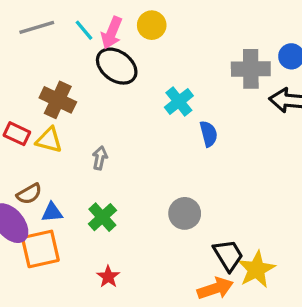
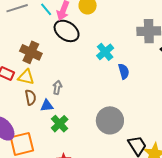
brown semicircle: (29, 194) -> (30, 97), moved, turned -70
blue triangle: (52, 212) -> (47, 106), moved
gray circle: (185, 213) -> (110, 120), size x1.4

